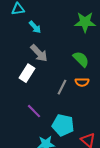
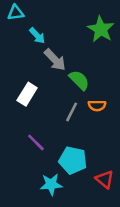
green star: (85, 22) -> (101, 29), turned 30
gray arrow: (39, 53) -> (55, 60), moved
green semicircle: (81, 59) -> (79, 80), moved

